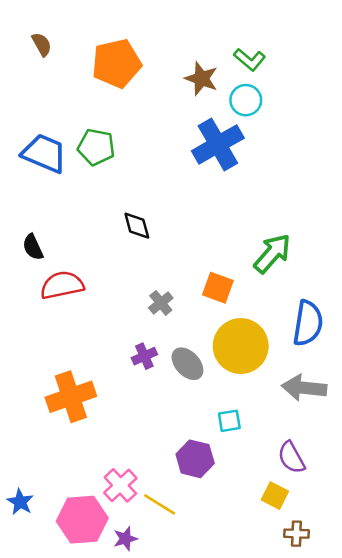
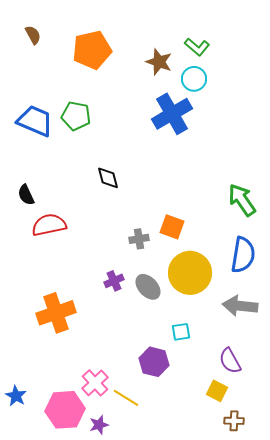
green arrow: (272, 253) -> (242, 200), moved, turned -76
gray cross: (161, 303) -> (139, 239), moved, turned 30

